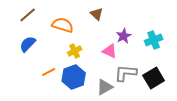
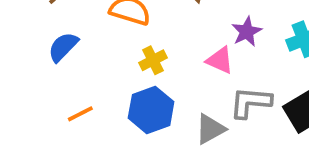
orange line: (49, 72) -> (80, 114), moved

